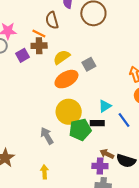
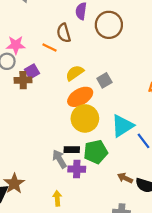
brown cross: (39, 46) -> (23, 80), moved
cyan triangle: (105, 106) -> (122, 126), size x1.6
yellow circle: (69, 112) -> (85, 118), moved
black rectangle: (97, 123) -> (72, 150), moved
purple cross: (100, 166) -> (77, 169), moved

